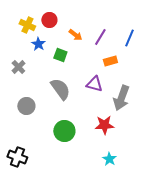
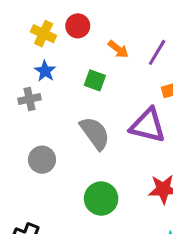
blue star: (38, 44) -> (45, 71), moved
gray cross: (18, 67) -> (30, 99), turned 32
purple triangle: (94, 84) -> (148, 125), size x1.4

